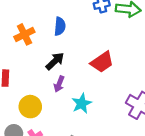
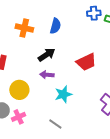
orange cross: (24, 34) -> (24, 28), turned 30
purple arrow: (59, 84) -> (47, 75), turned 64

